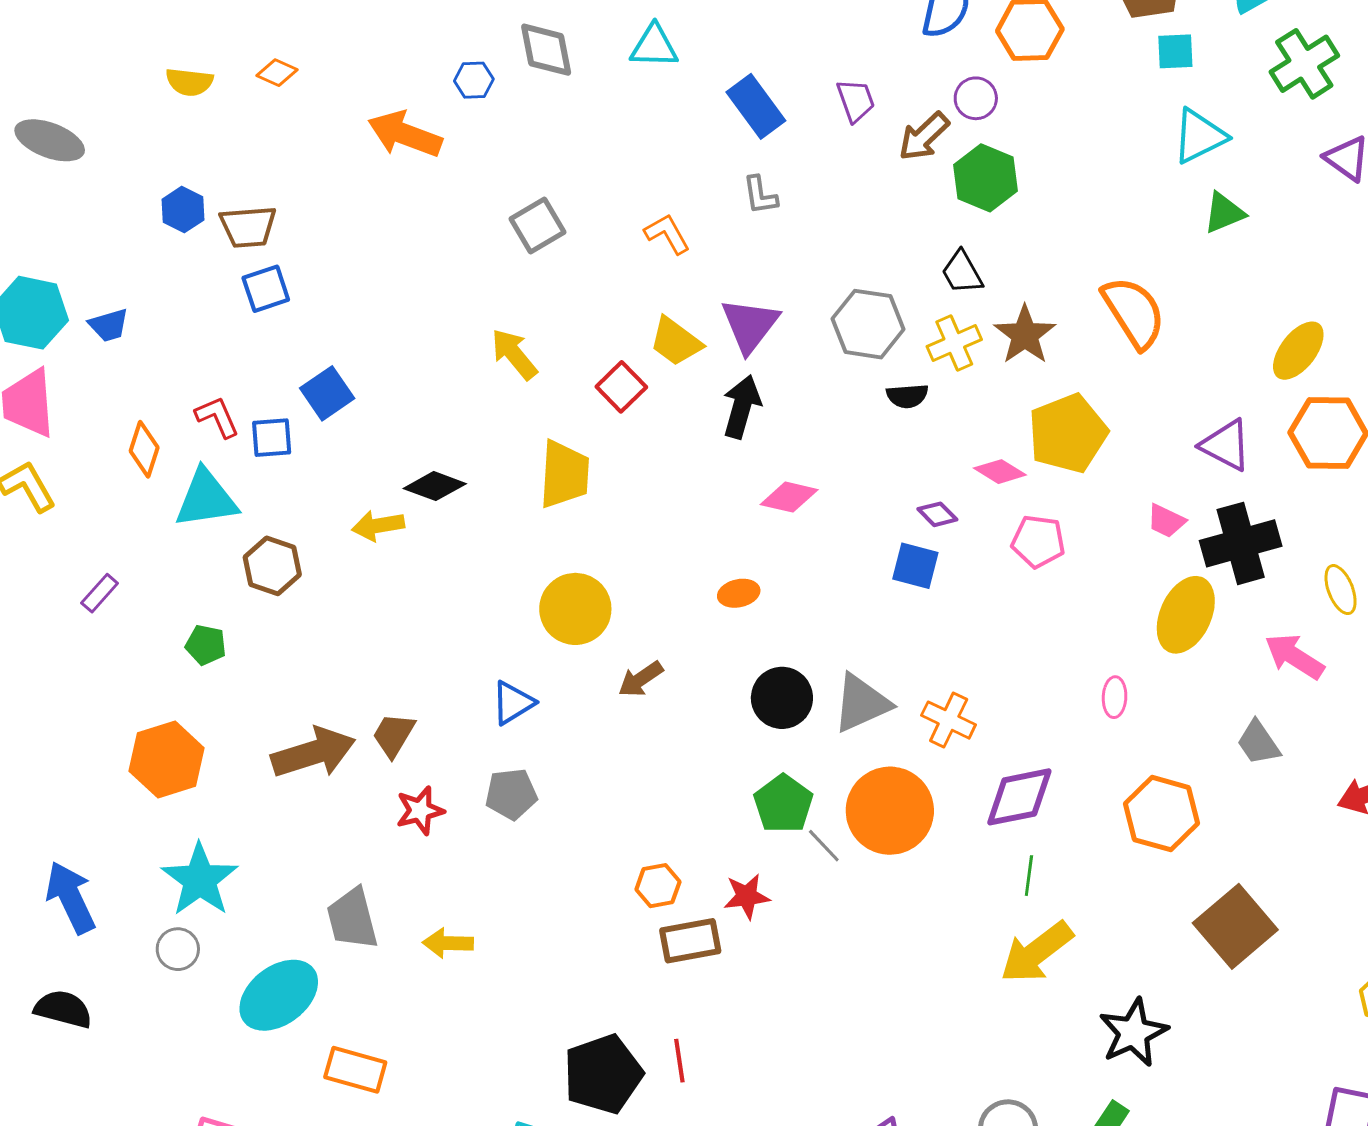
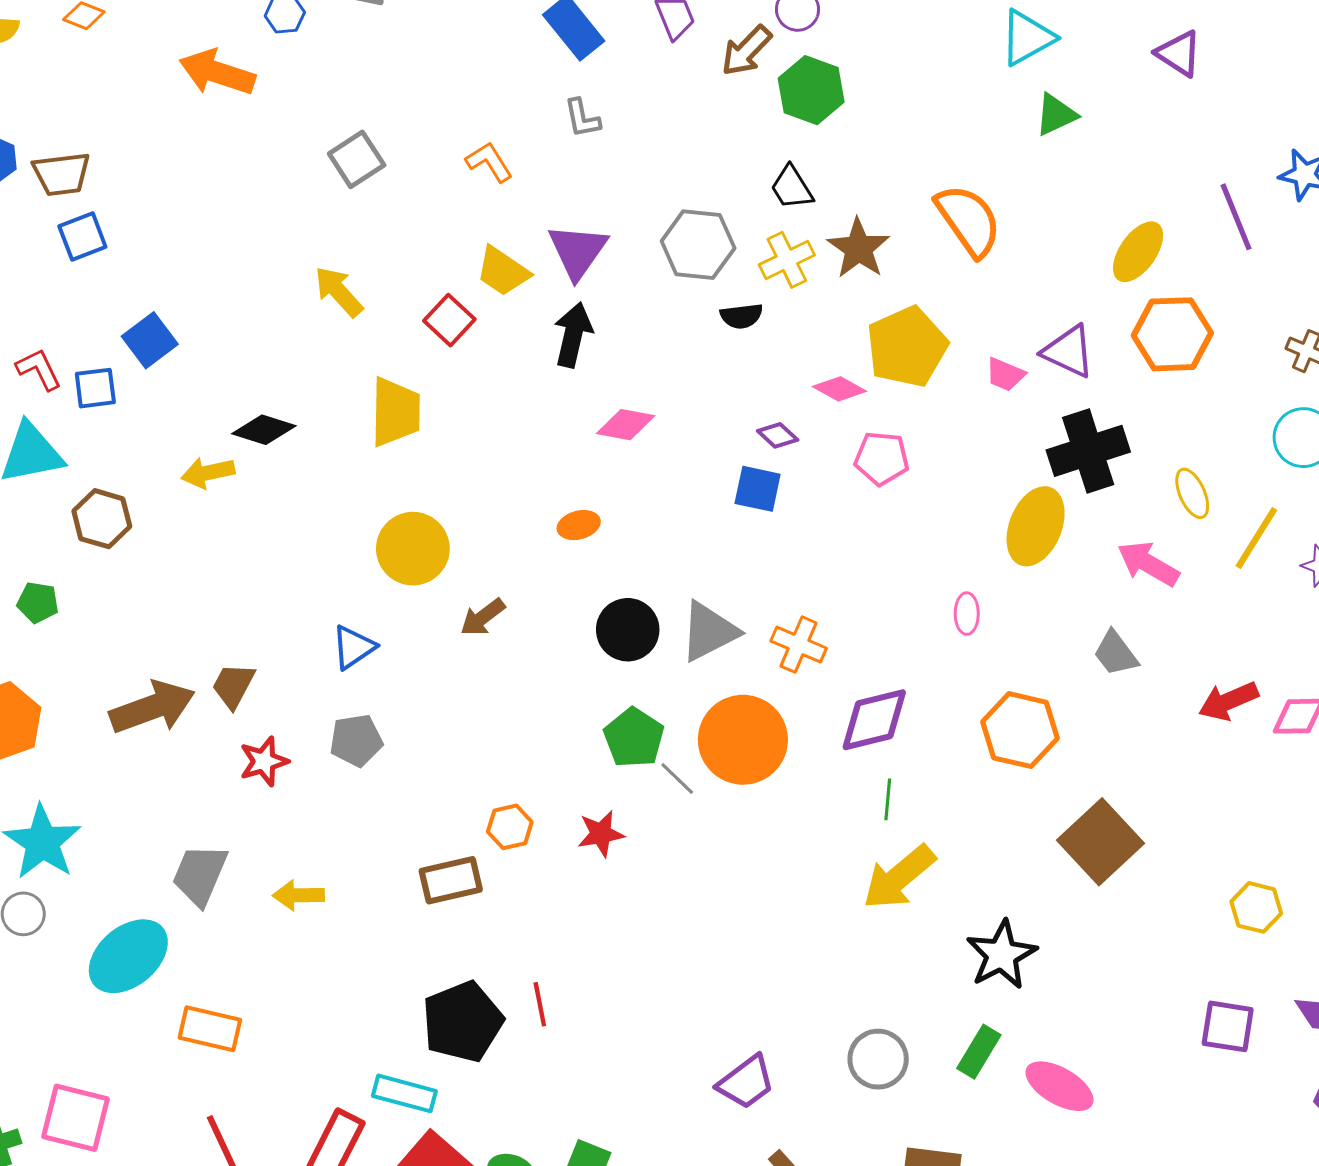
pink trapezoid: (1166, 521) -> (1005, 374), moved
gray trapezoid: (352, 919) -> (200, 875), turned 40
brown rectangle: (690, 941) -> (451, 880), moved

